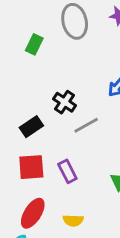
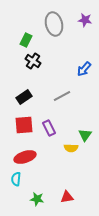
black cross: (65, 102) -> (33, 61), moved
red ellipse: (33, 213) -> (25, 157), turned 40
yellow semicircle: (73, 220) -> (71, 148), moved

